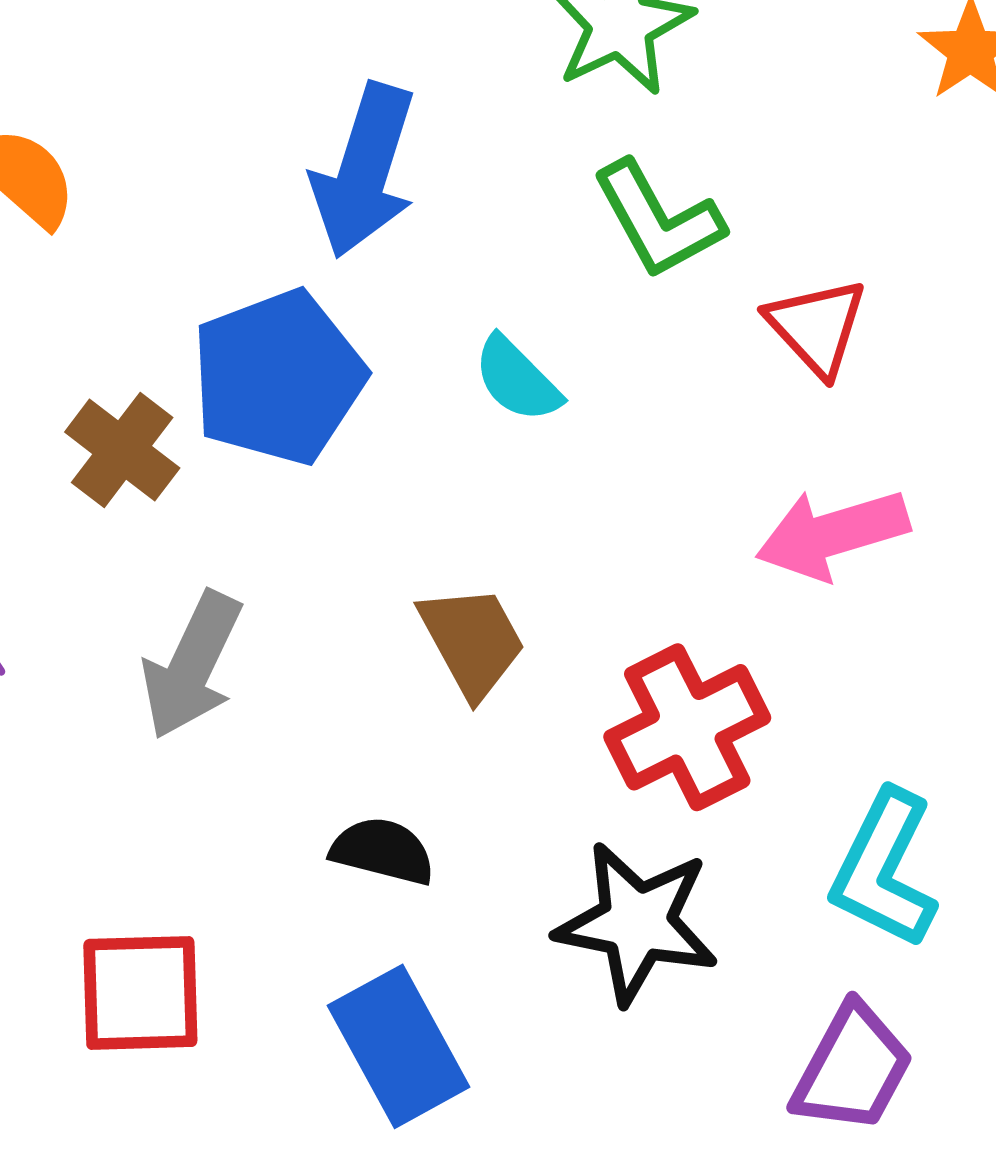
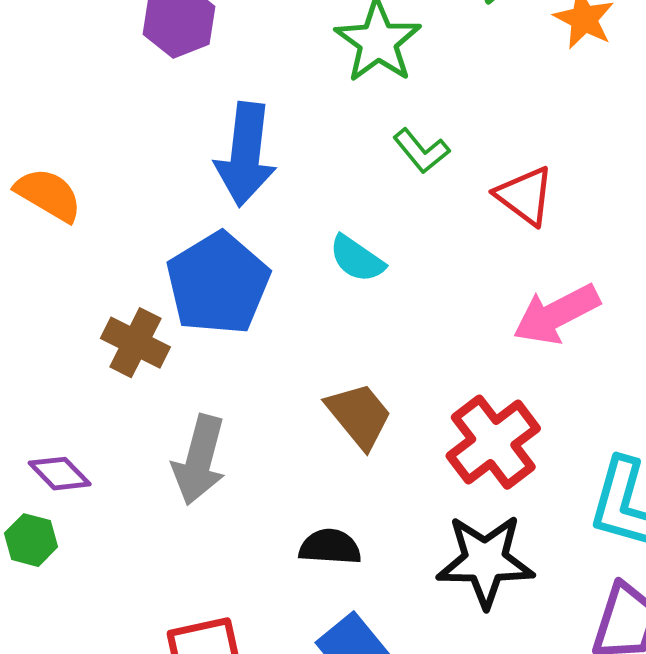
green L-shape: (658, 220) -> (421, 151), size x0.7

